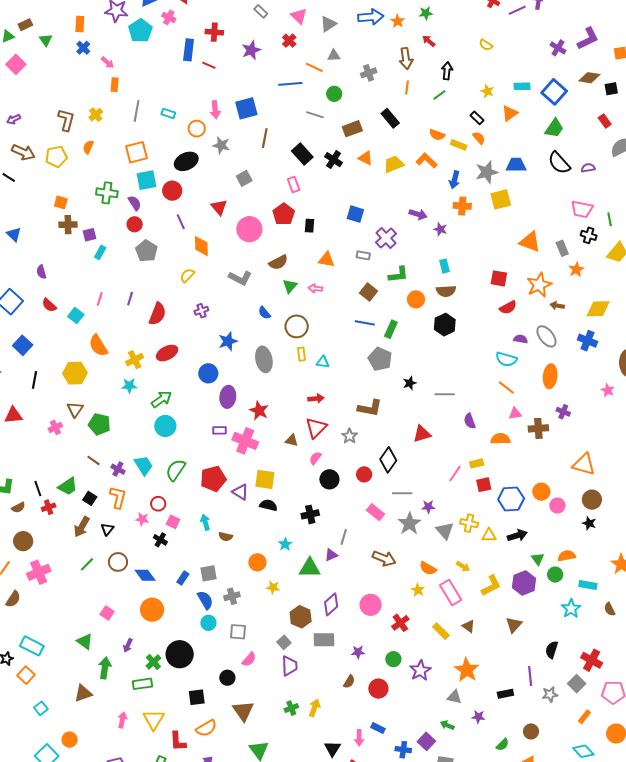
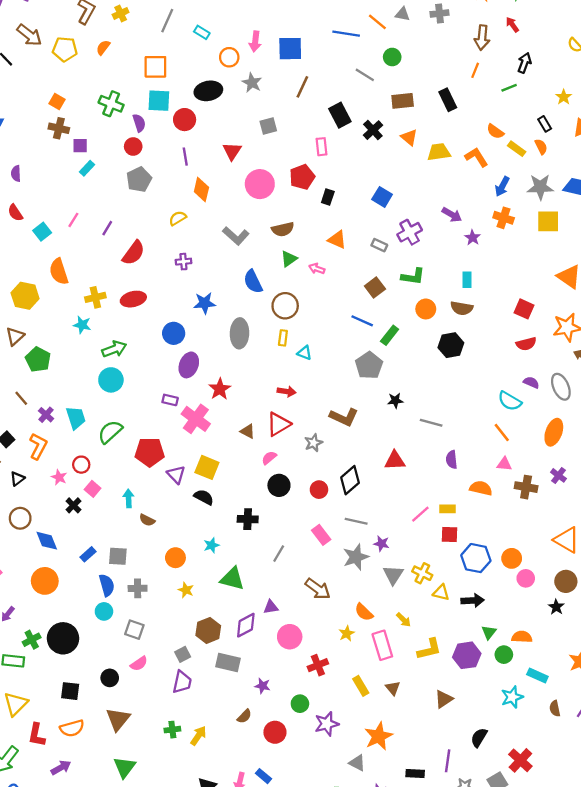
gray cross: (369, 73) -> (440, 13), moved
blue semicircle: (264, 313) -> (253, 282), size x1.5
purple triangle: (331, 555) -> (271, 607), moved

